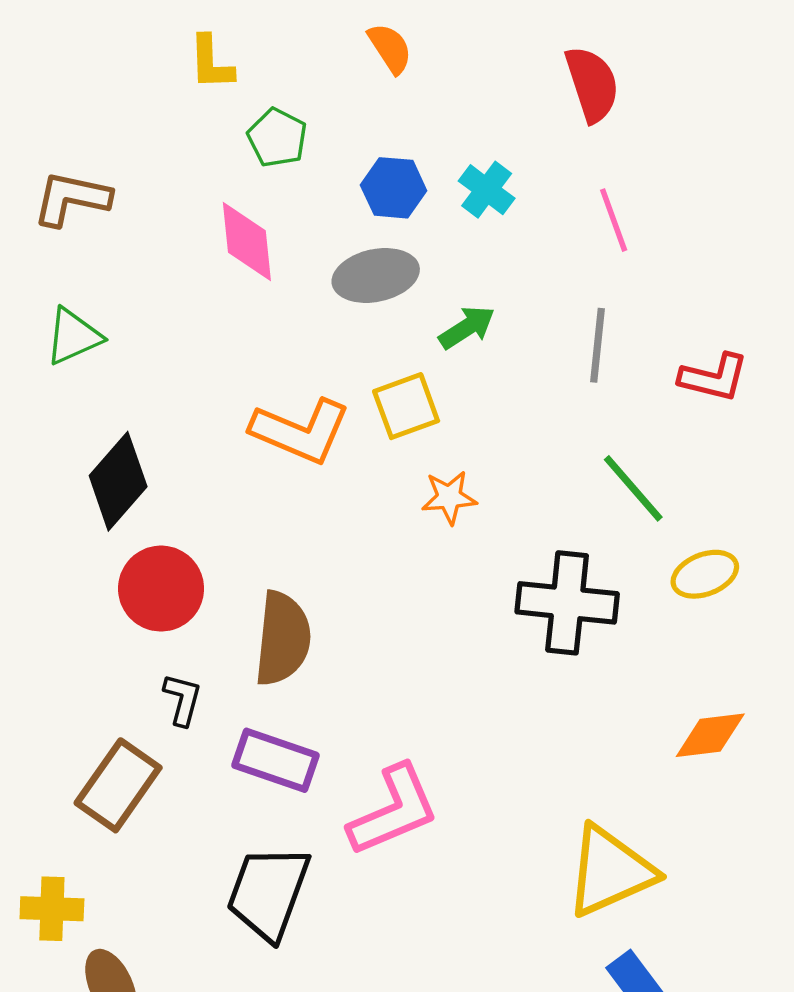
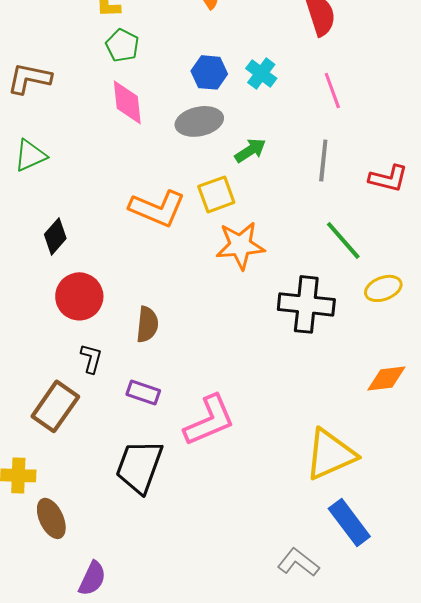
green pentagon: (277, 138) -> (122, 45), moved
black diamond: (118, 481) -> (55, 236), size x0.7
orange star: (449, 497) -> (240, 245), size x1.6
brown semicircle: (283, 639) -> (147, 324), size x0.7
purple rectangle: (275, 760) -> (143, 392), size x0.7

